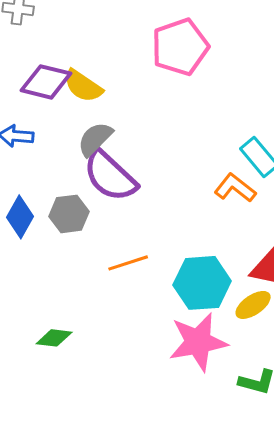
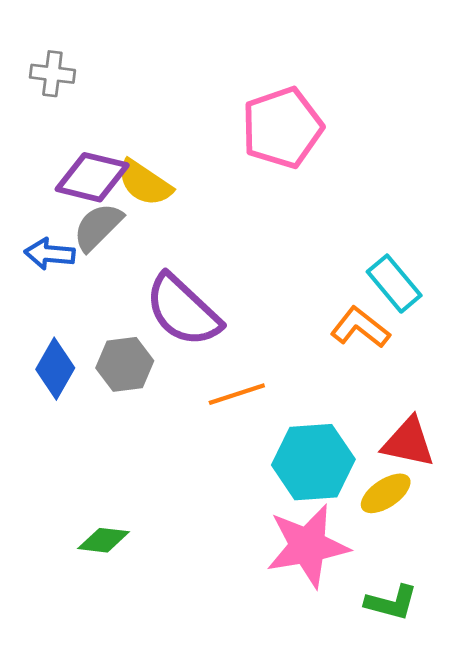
gray semicircle: (95, 139) -> (98, 227), moved
orange line: (128, 263) -> (237, 394), moved

